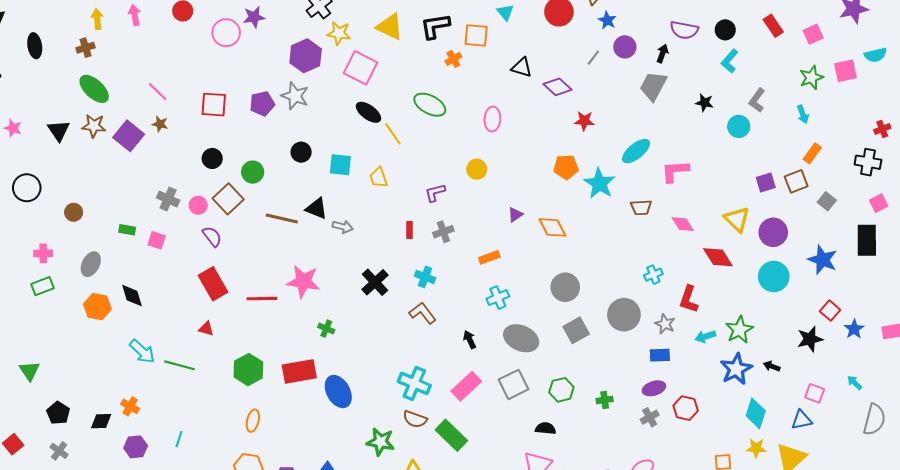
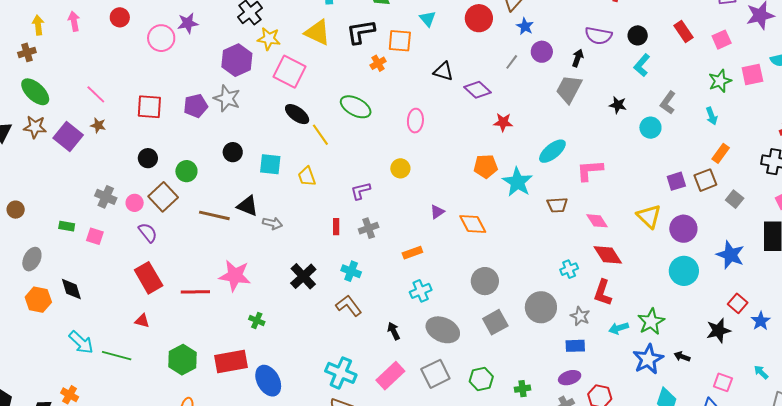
red diamond: (718, 257) -> (608, 255), moved

